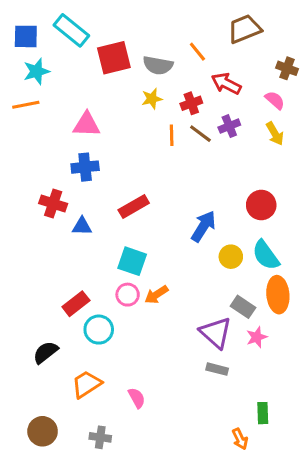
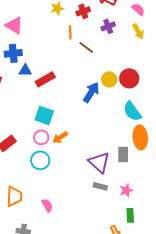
pink triangle: (87, 125) -> (14, 25), turned 30
brown line: (200, 134) -> (86, 47), moved
blue triangle: (82, 226) -> (25, 70), moved
yellow circle: (231, 257) -> (109, 79), moved
gray rectangle: (243, 307) -> (123, 154), moved, turned 56
cyan circle: (99, 330) -> (40, 160), moved
pink star: (257, 337) -> (126, 190), moved
orange trapezoid: (87, 384) -> (14, 196), turned 125

